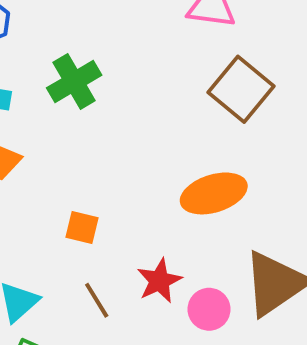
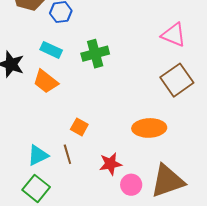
brown line: (97, 300) -> (67, 154), moved

